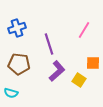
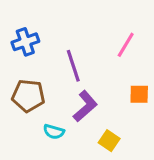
yellow square: (79, 80) -> (109, 141), moved
cyan semicircle: (11, 93) -> (54, 132), moved

